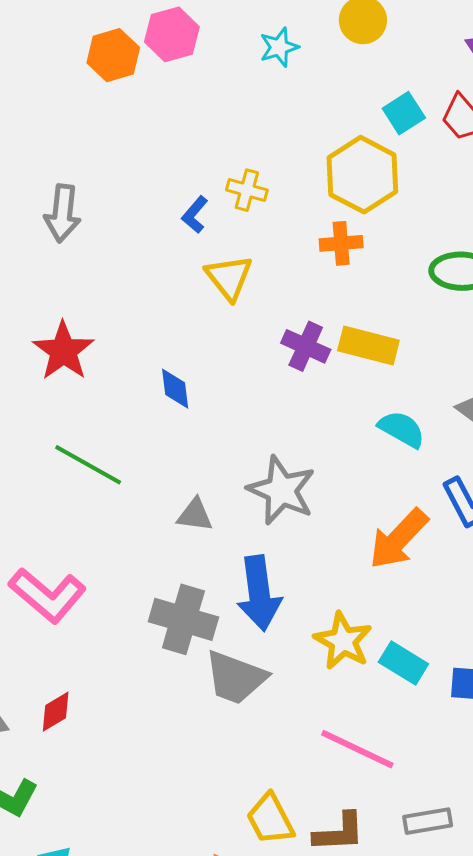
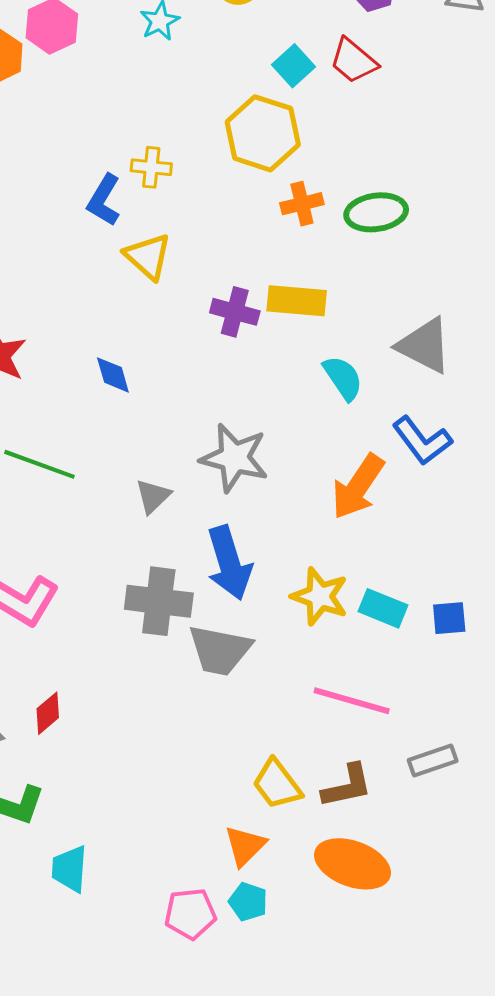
blue L-shape: (195, 215) -> (104, 200), size x1.4
orange cross: (341, 243) -> (302, 204), moved
cyan semicircle: (402, 429) -> (343, 378), turned 36
gray triangle: (195, 515) -> (153, 496), turned -42

